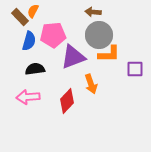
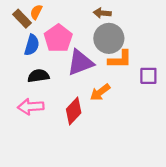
pink pentagon: (53, 35) -> (58, 38), turned -30
orange arrow: (91, 84) -> (100, 92), turned 72

